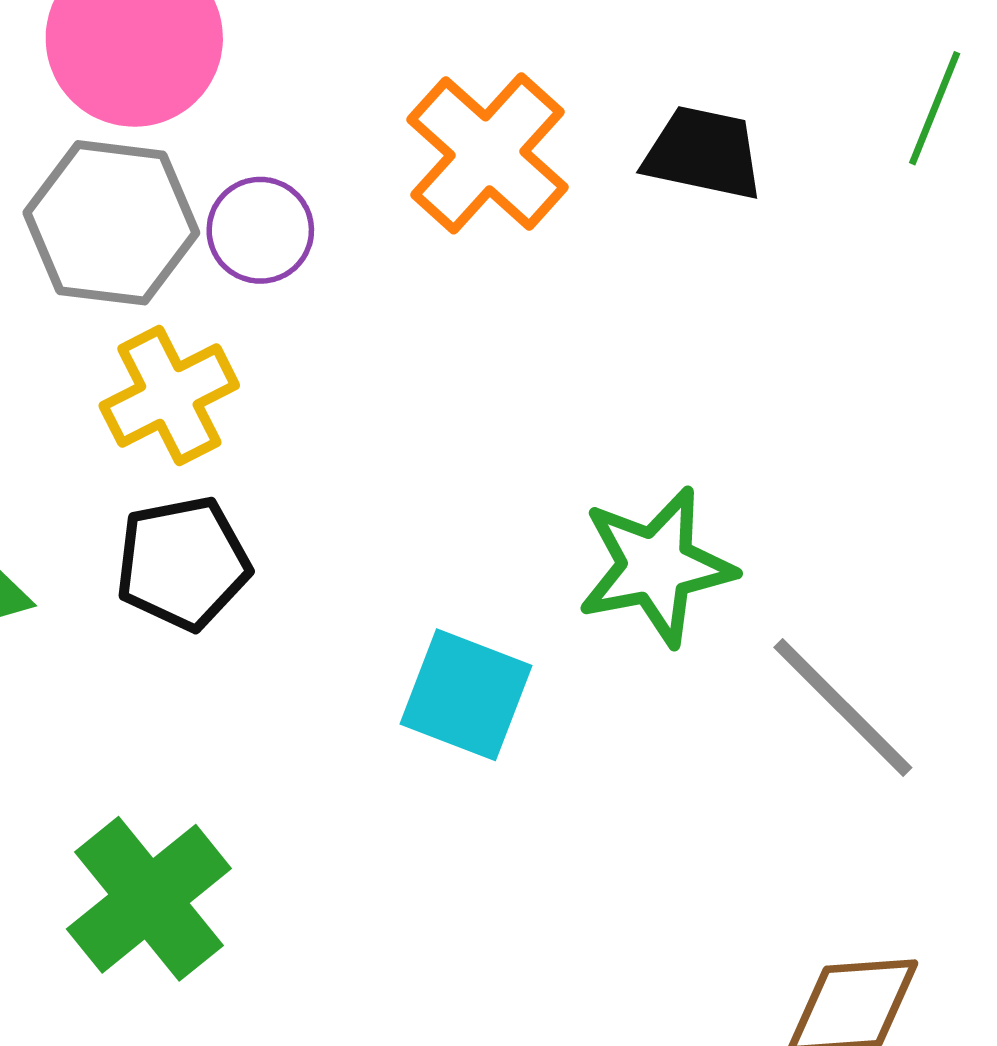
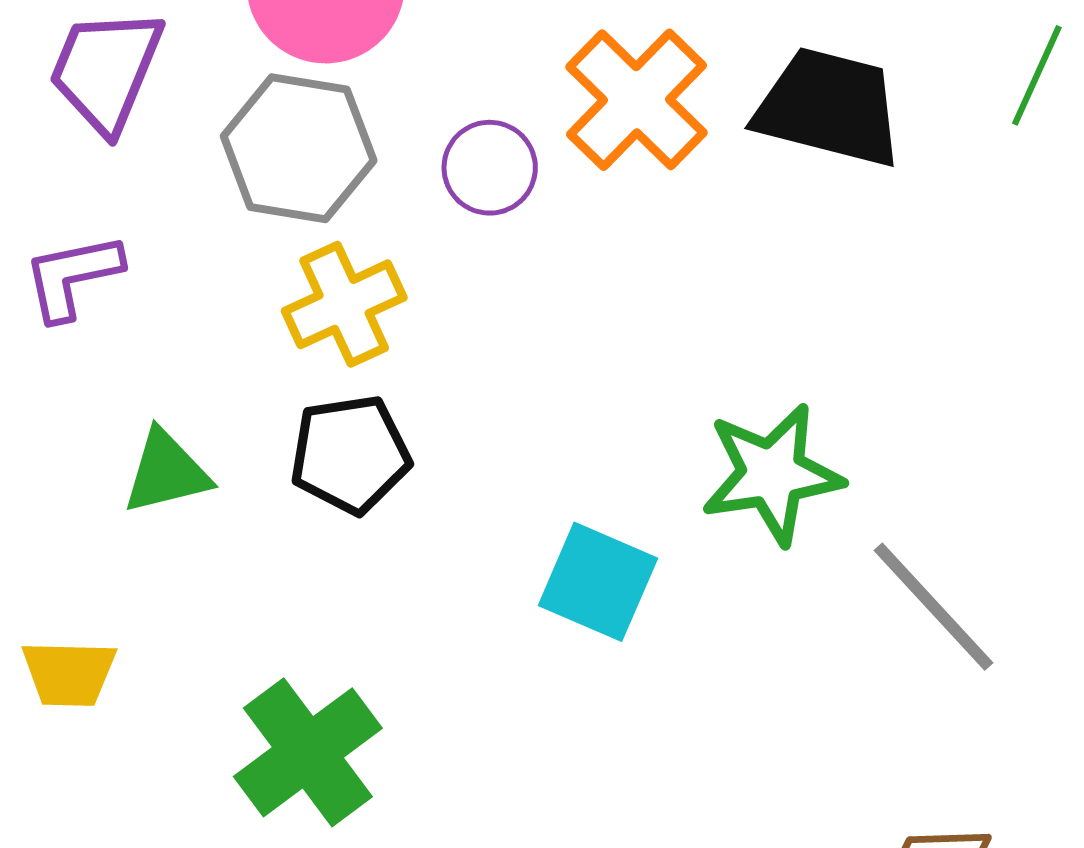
black trapezoid: (703, 153) -> (829, 107), size x1.4
purple circle: (260, 230) -> (490, 168), moved

